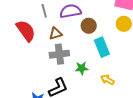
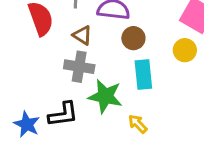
brown triangle: (55, 34) -> (82, 35), turned 32
green star: (82, 68) -> (105, 96), size x1.6

